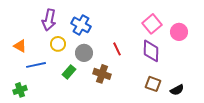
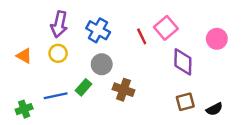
pink square: (152, 24) -> (166, 28), moved
yellow circle: (58, 44) -> (58, 53), moved
red line: (117, 49) -> (142, 36), moved
blue line: (36, 65) -> (56, 96), moved
brown square: (153, 84) -> (185, 102), turned -35

